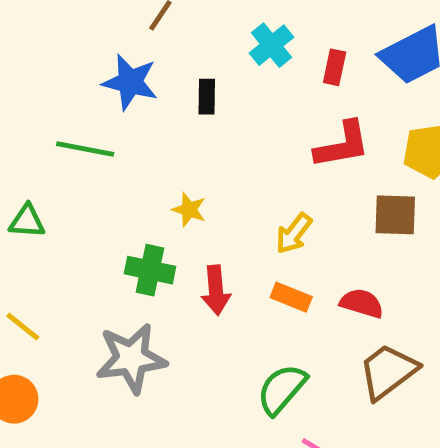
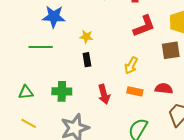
black rectangle: (207, 97) -> (87, 60), moved
yellow star: (189, 210) -> (86, 37), moved
green triangle: (27, 221) -> (26, 92), moved
green cross: (150, 270) -> (62, 91), moved

